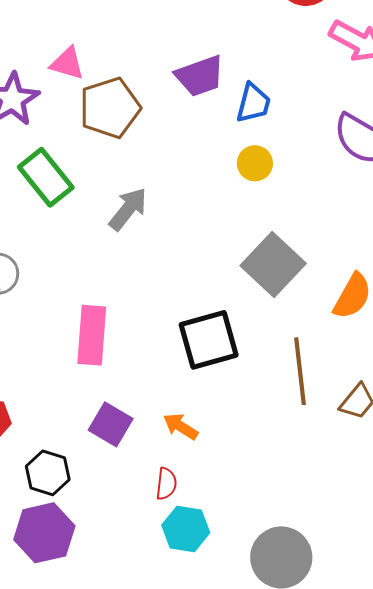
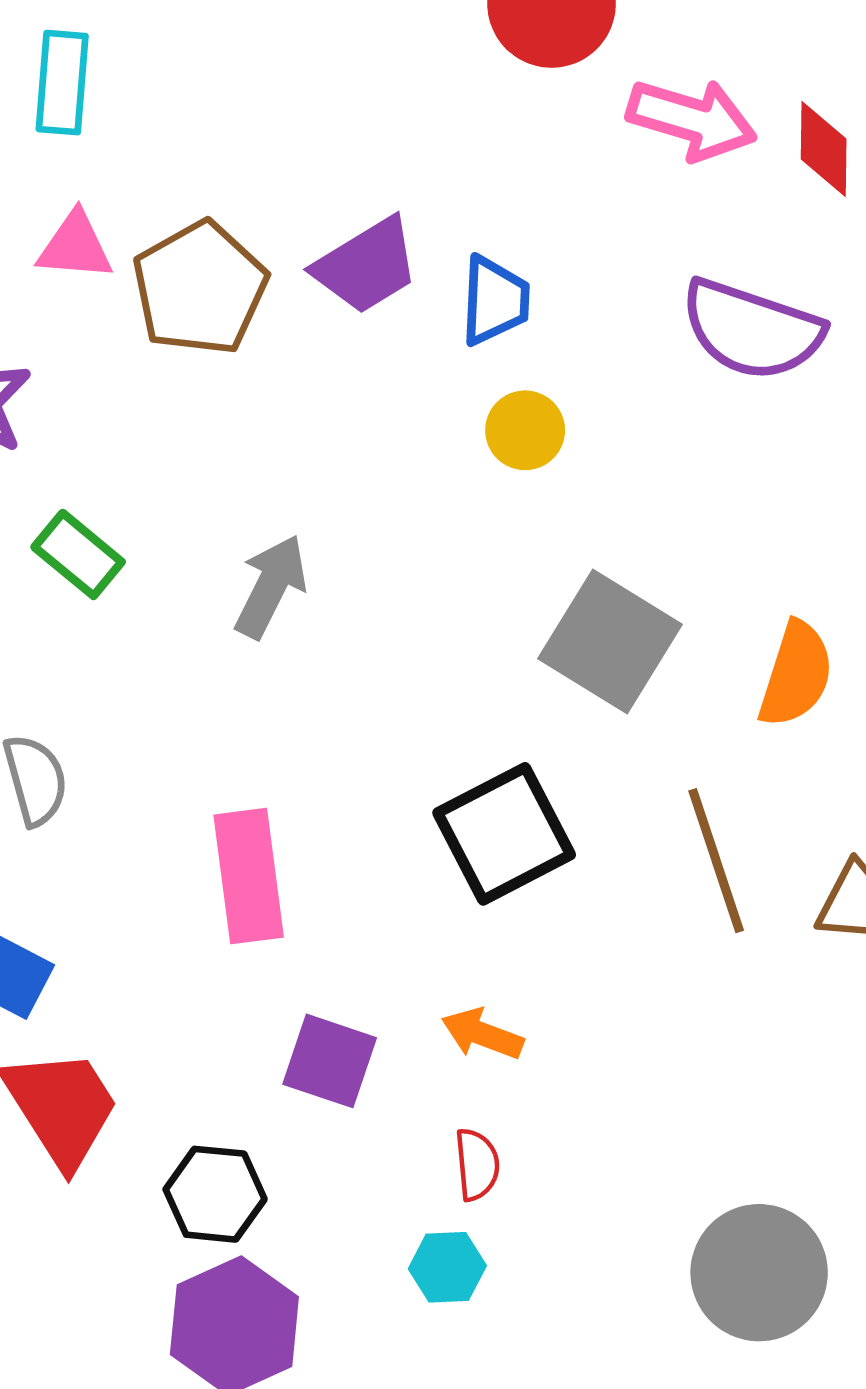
pink triangle: (67, 63) -> (75, 246), moved
brown pentagon: (110, 108) -> (200, 288), moved
green rectangle: (46, 177) -> (78, 554), size x0.7
cyan hexagon: (186, 529) -> (447, 1267), moved, size x0.7

